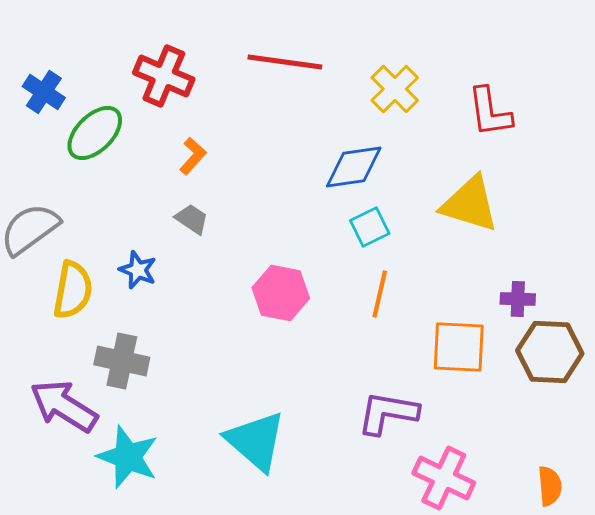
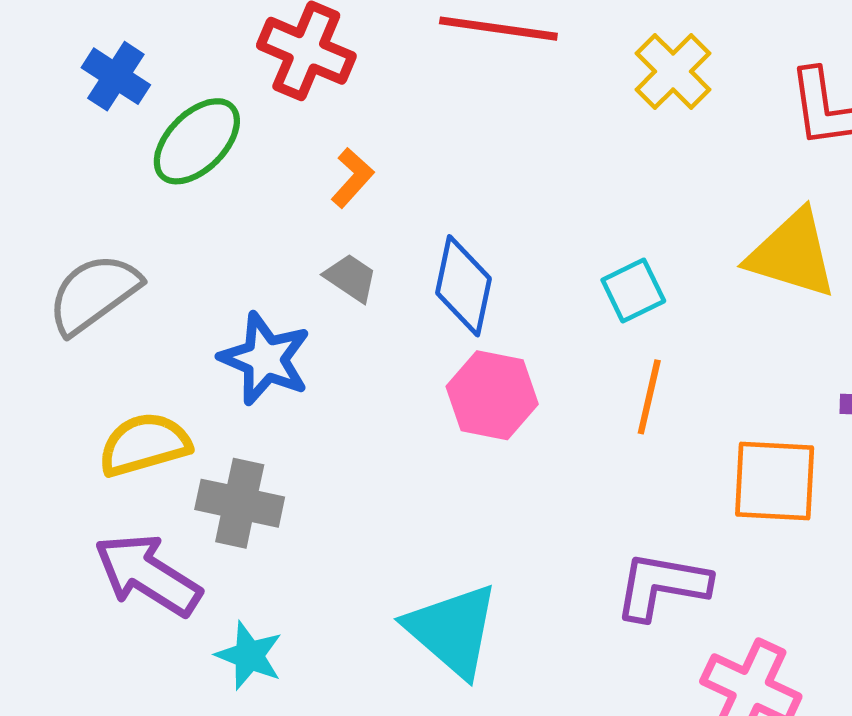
blue diamond: (354, 167) -> (463, 286), moved, turned -70
blue star: (138, 270) -> (265, 359), size x1.5
yellow semicircle: (73, 290) -> (144, 444), moved, turned -116
cyan star: (128, 457) -> (249, 656), size x0.7

